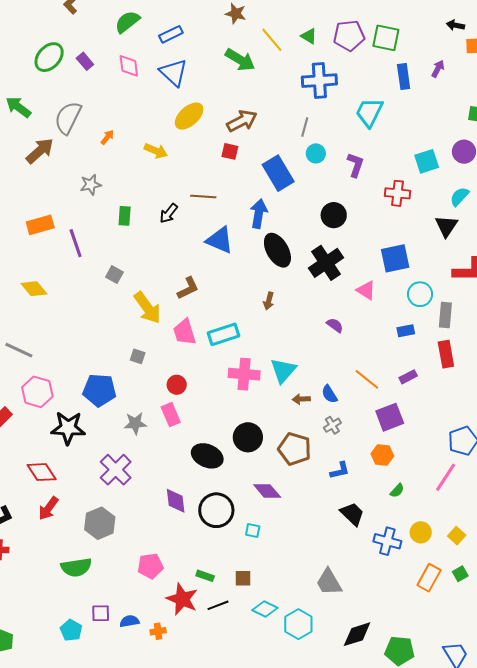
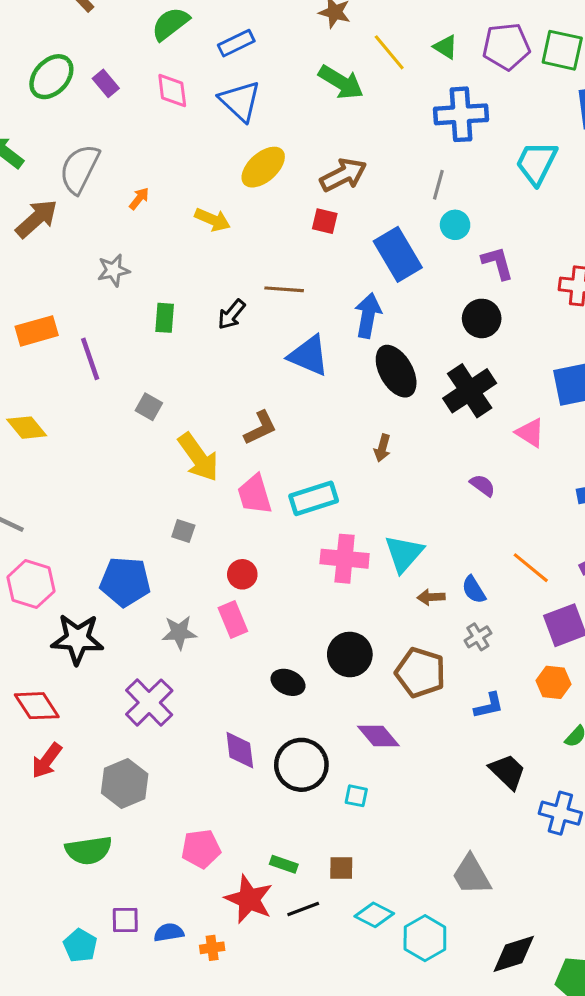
purple L-shape: (355, 165) -> (498, 263), moved, turned -35
black ellipse: (207, 456) -> (288, 682), size x0.7

